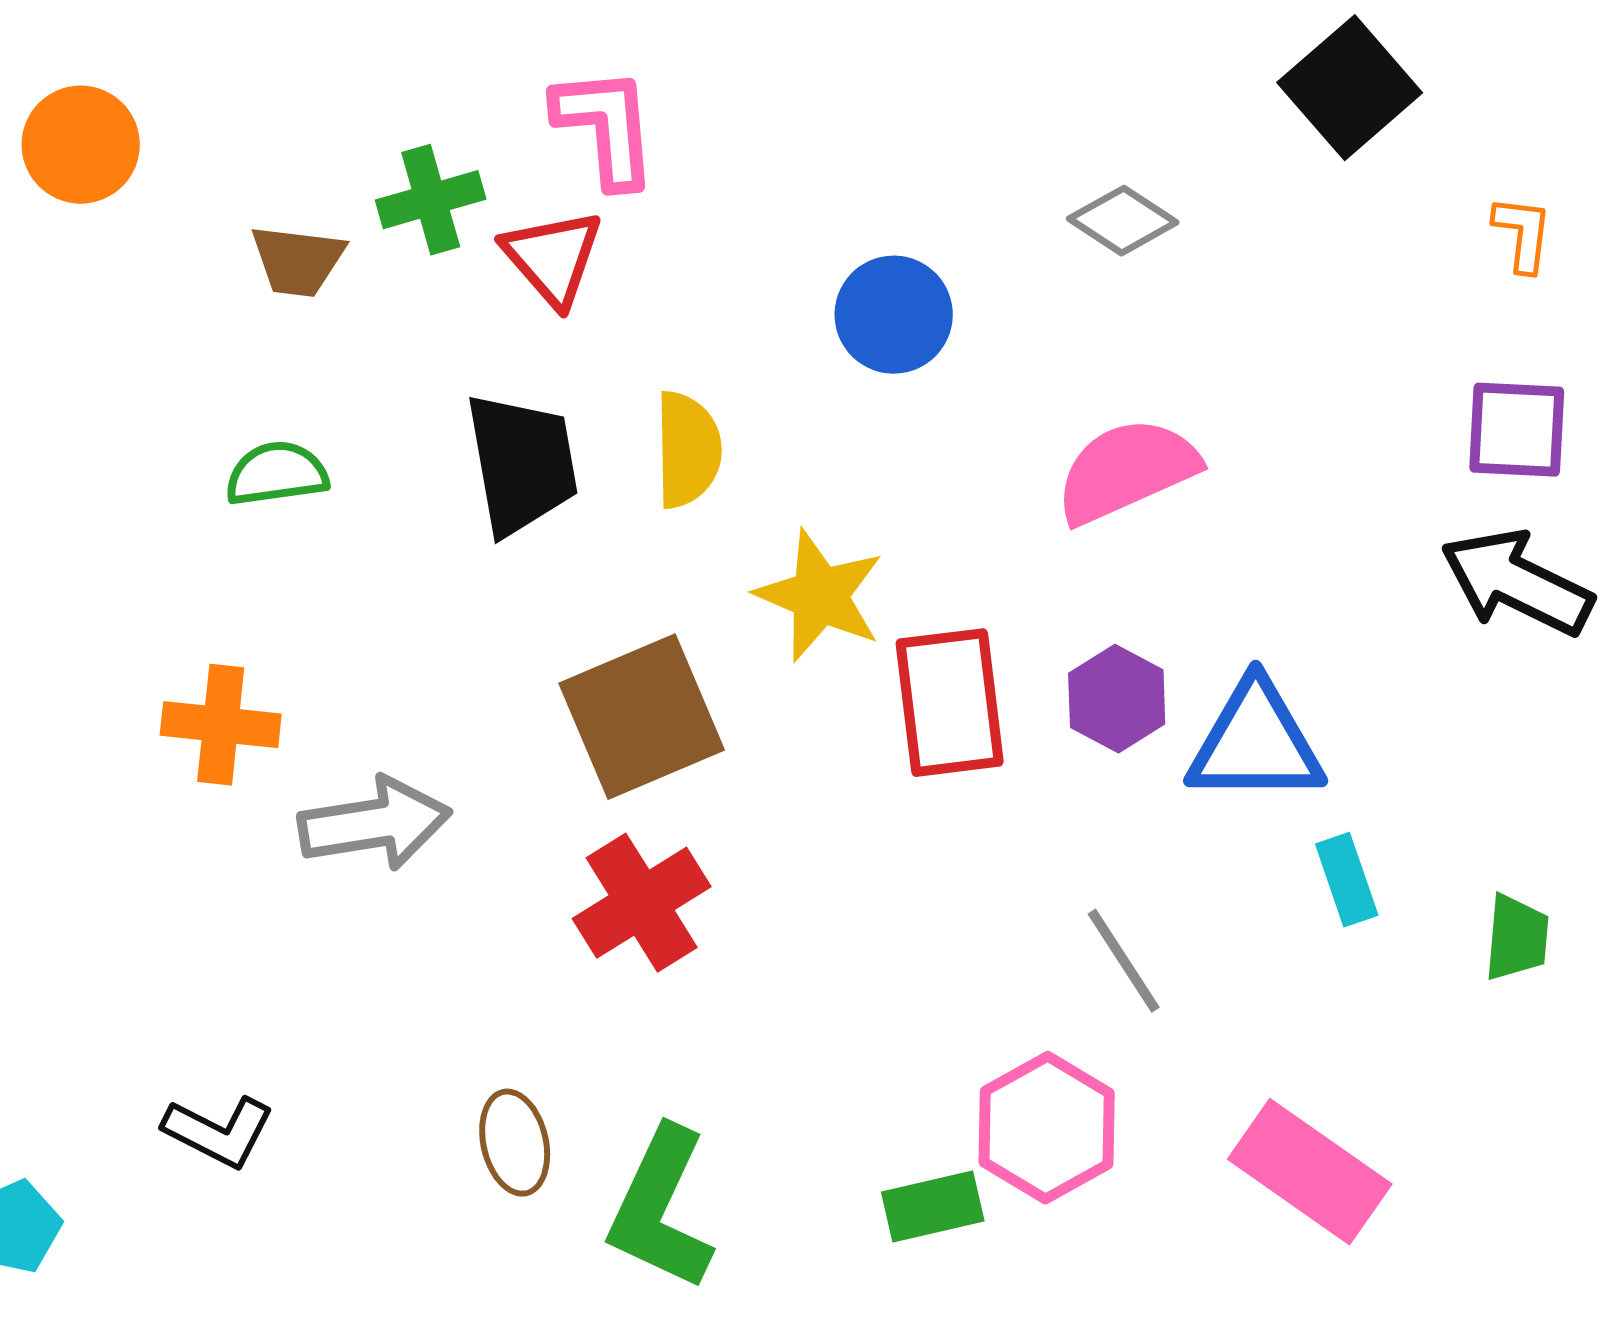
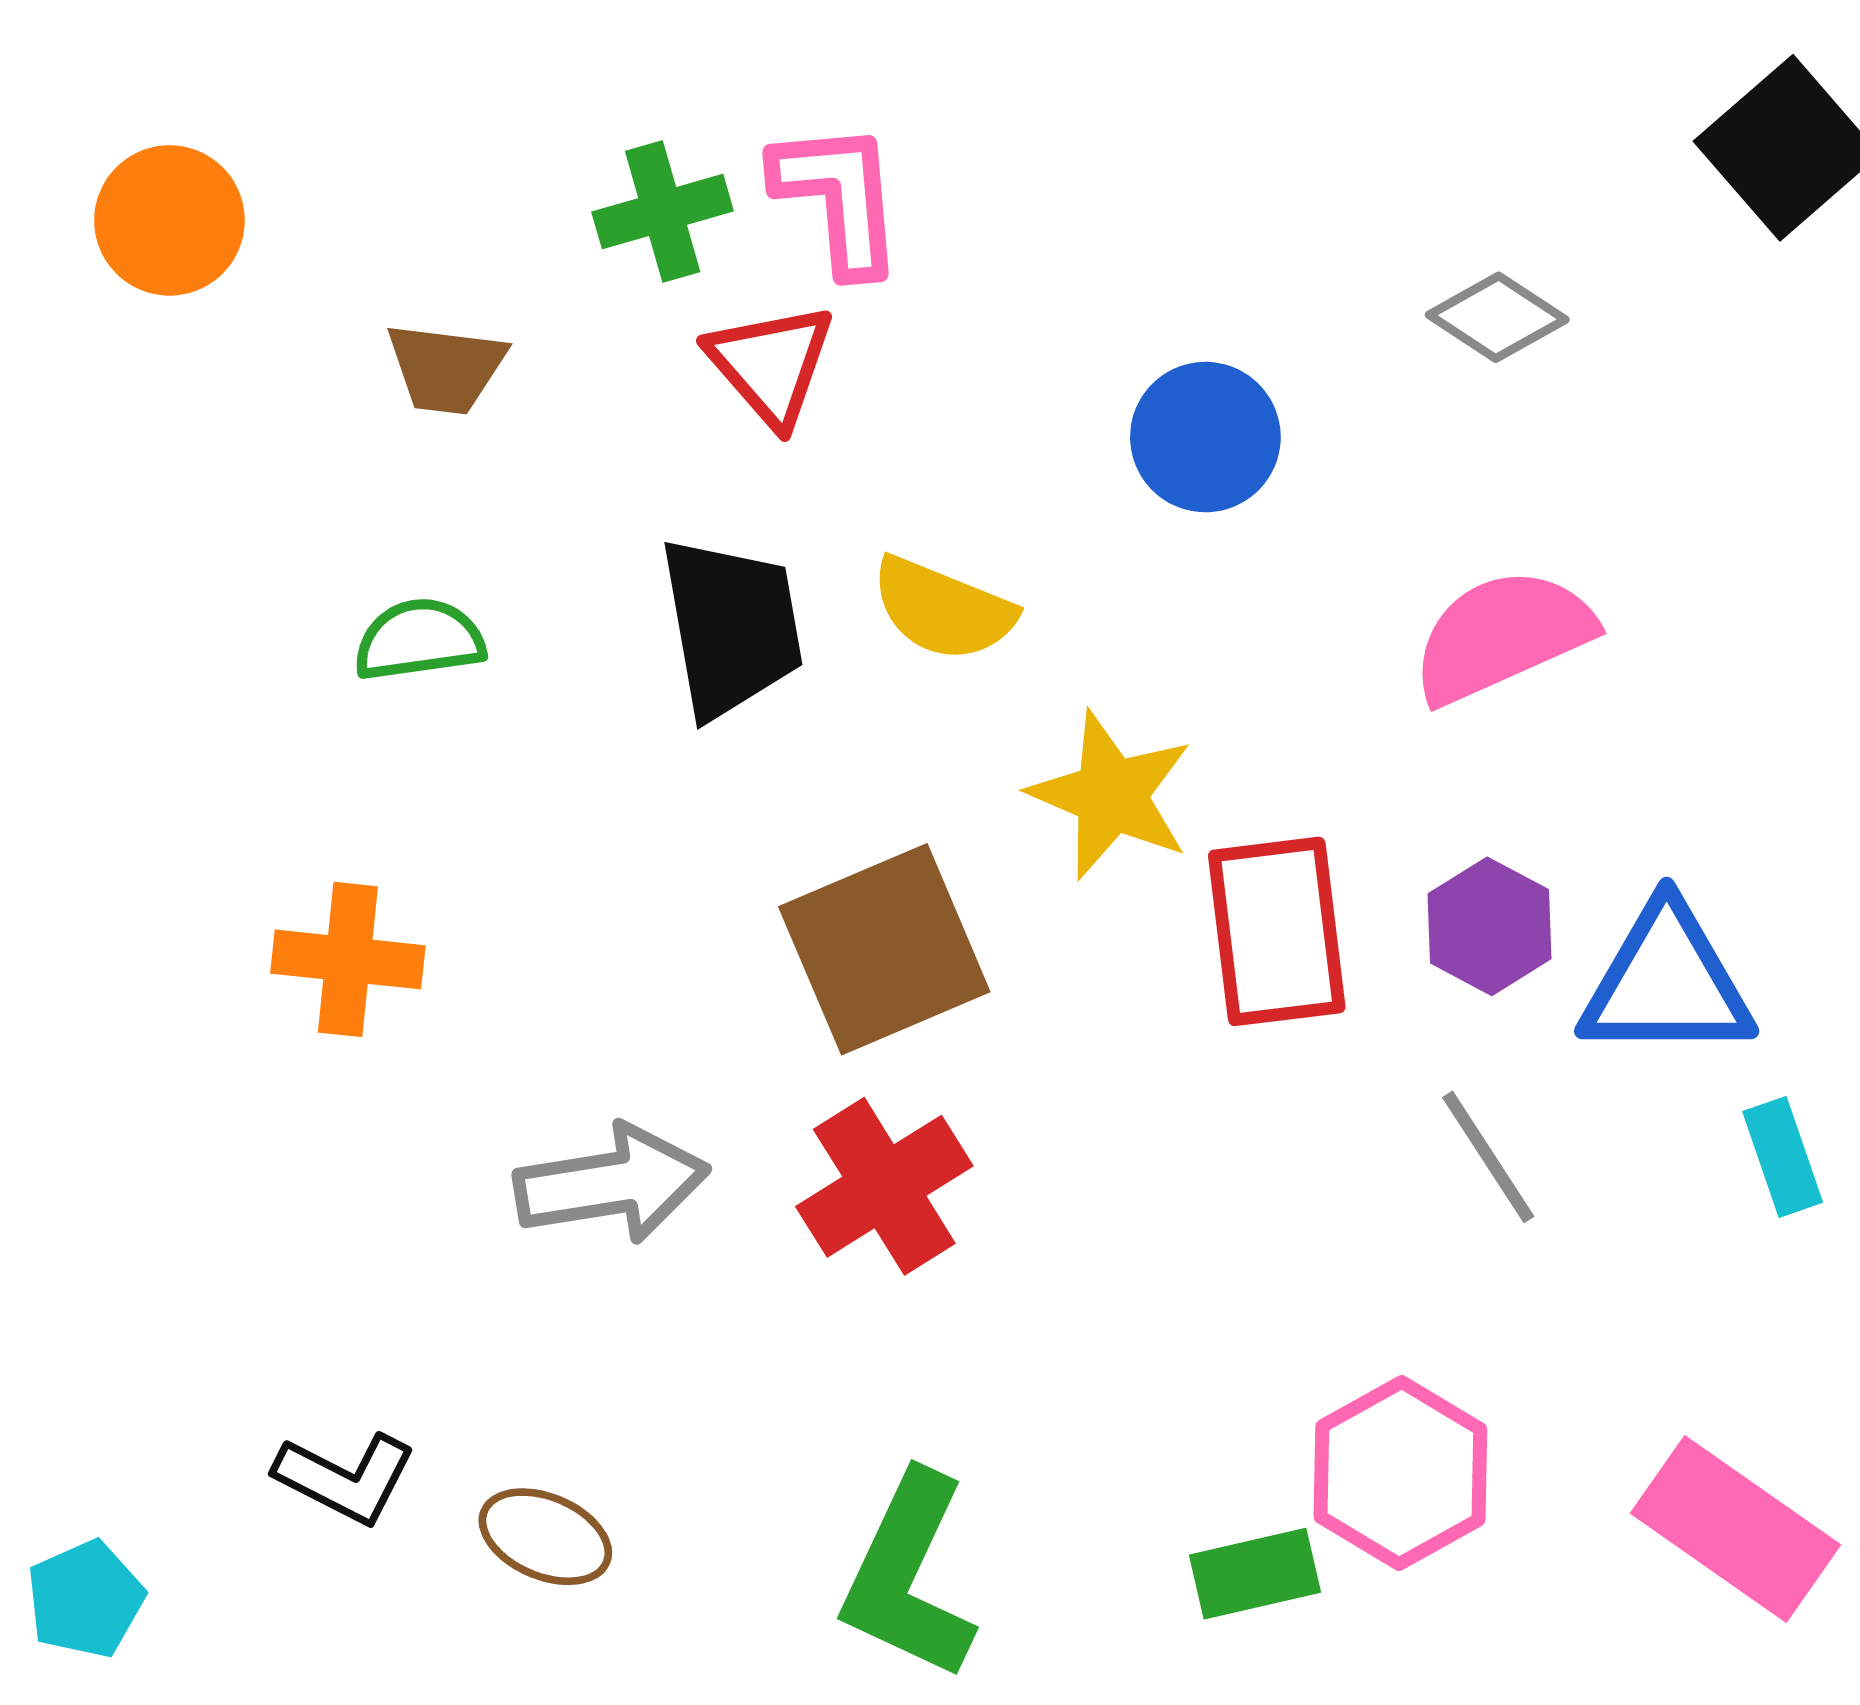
green cross: (431, 200) -> (663, 212), moved
yellow semicircle: (688, 450) -> (943, 609), turned 113
gray arrow: (375, 824) -> (612, 1184), moved
gray line: (1124, 961) -> (1488, 1157), moved
brown ellipse: (515, 1143) -> (545, 1537), moved, turned -54

